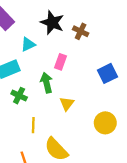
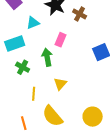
yellow triangle: (67, 104) -> (60, 84), moved
yellow circle: (105, 123) -> (93, 117), moved

